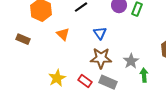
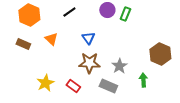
brown rectangle: (23, 39) -> (23, 44), moved
green arrow: (144, 75) -> (143, 80), moved
gray rectangle: (108, 82) -> (108, 86), moved

